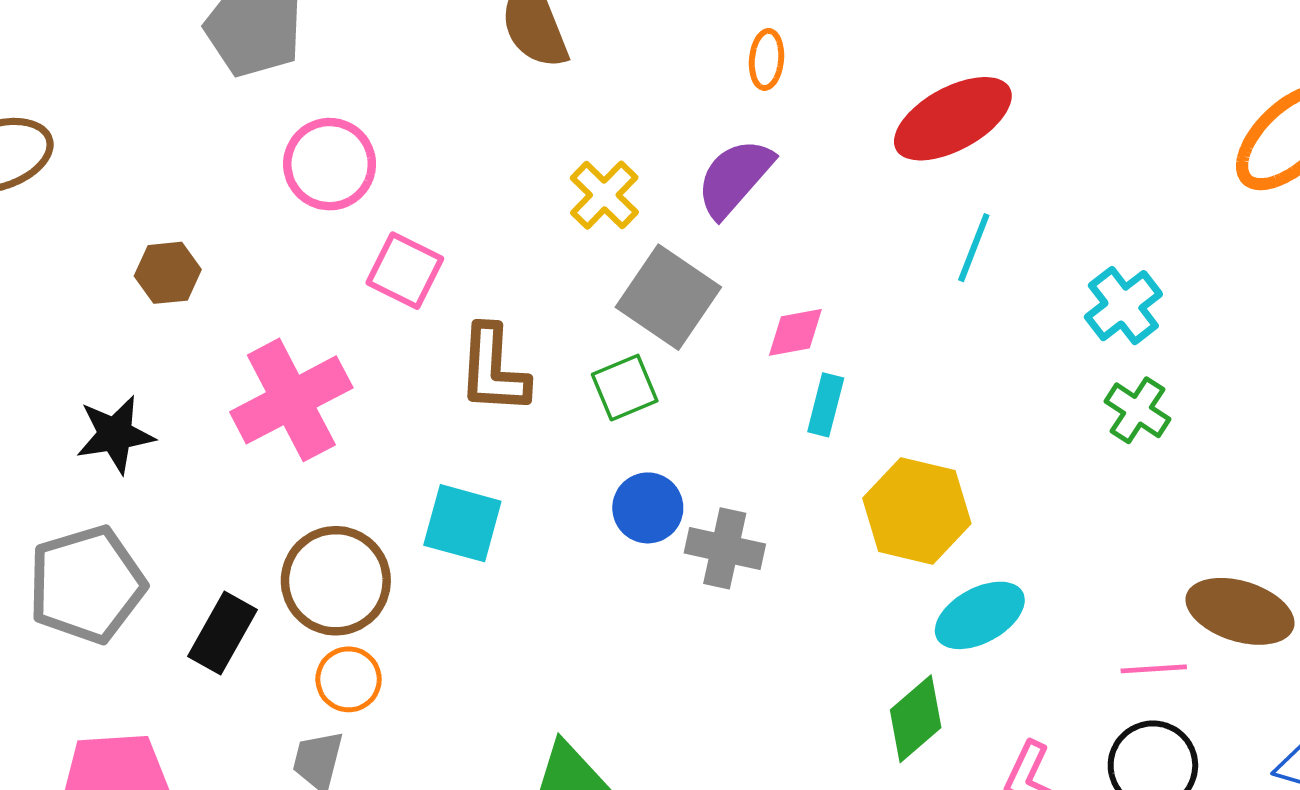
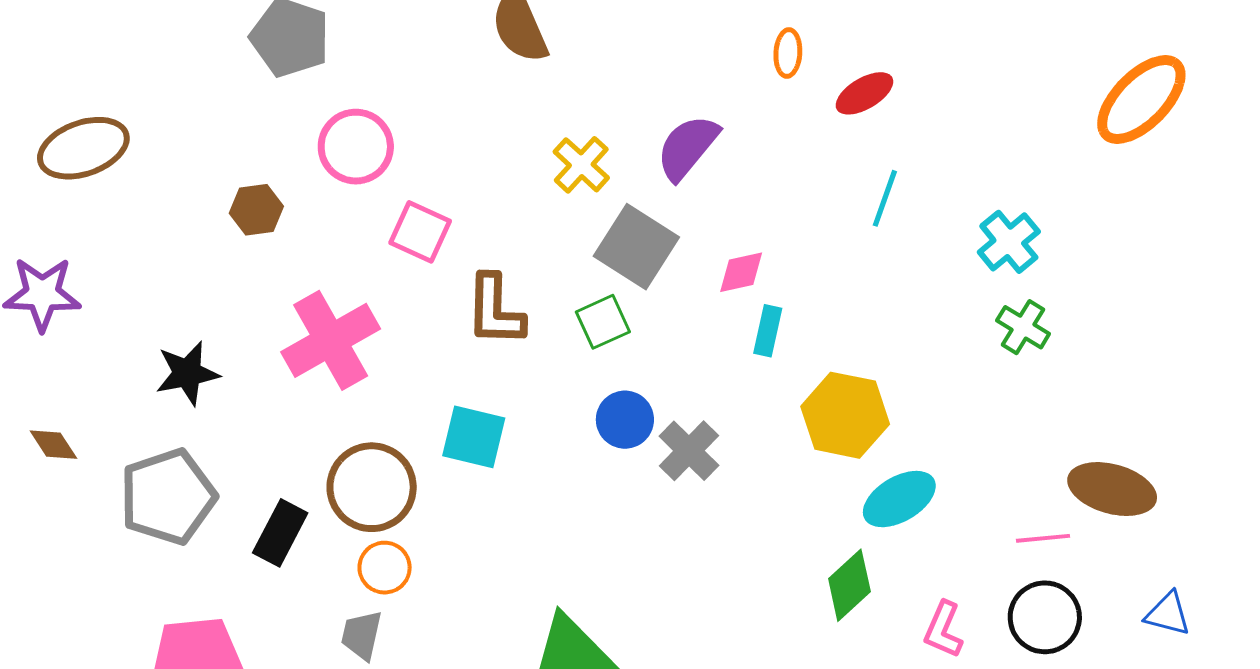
orange ellipse: (767, 59) -> (788, 53), moved
red ellipse: (953, 119) -> (864, 93), size x0.6
brown hexagon: (168, 273) -> (256, 210), moved
gray cross: (725, 548) -> (689, 451), turned 34

